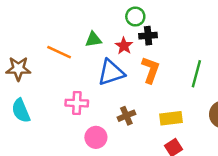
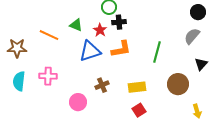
green triangle: (93, 39) -> (76, 25), turned 32
orange L-shape: (151, 70) -> (121, 49), turned 60
pink cross: (77, 103) -> (48, 76), moved
cyan semicircle: (21, 111) -> (19, 81), turned 30

